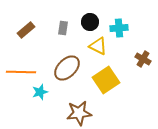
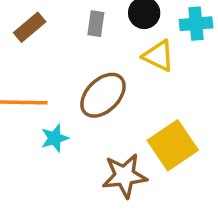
yellow square: (106, 80) -> (173, 145), moved

